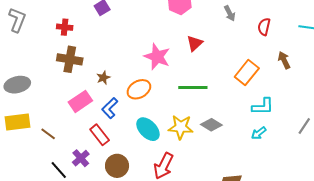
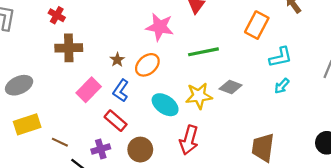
red cross: (65, 27) -> (57, 15), turned 35
brown star: (103, 78) -> (117, 60), moved
brown line: (48, 134) -> (60, 142), moved
purple cross: (81, 158) -> (101, 149), turned 36

